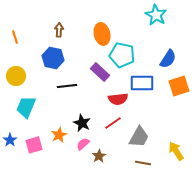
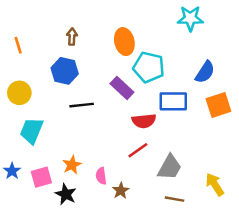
cyan star: (156, 15) -> (190, 18), turned -30
black star: (82, 123) -> (66, 194), moved
pink semicircle: (83, 144) -> (101, 176), turned -56

